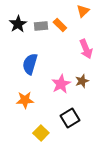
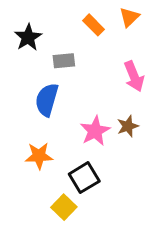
orange rectangle: (60, 25) -> (93, 25), moved
gray rectangle: (41, 26) -> (64, 61), moved
black square: (70, 118) -> (84, 178), moved

